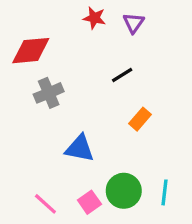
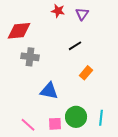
gray cross: (49, 93) -> (30, 57), turned 30
pink square: (89, 202) -> (55, 124), turned 32

